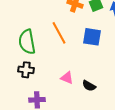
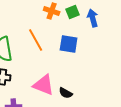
pink triangle: (67, 78) -> (44, 85), size x1.6

